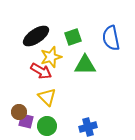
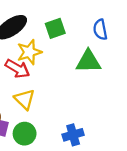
blue semicircle: (111, 38) -> (100, 30), size x0.7
green triangle: (85, 65) -> (88, 61), moved

